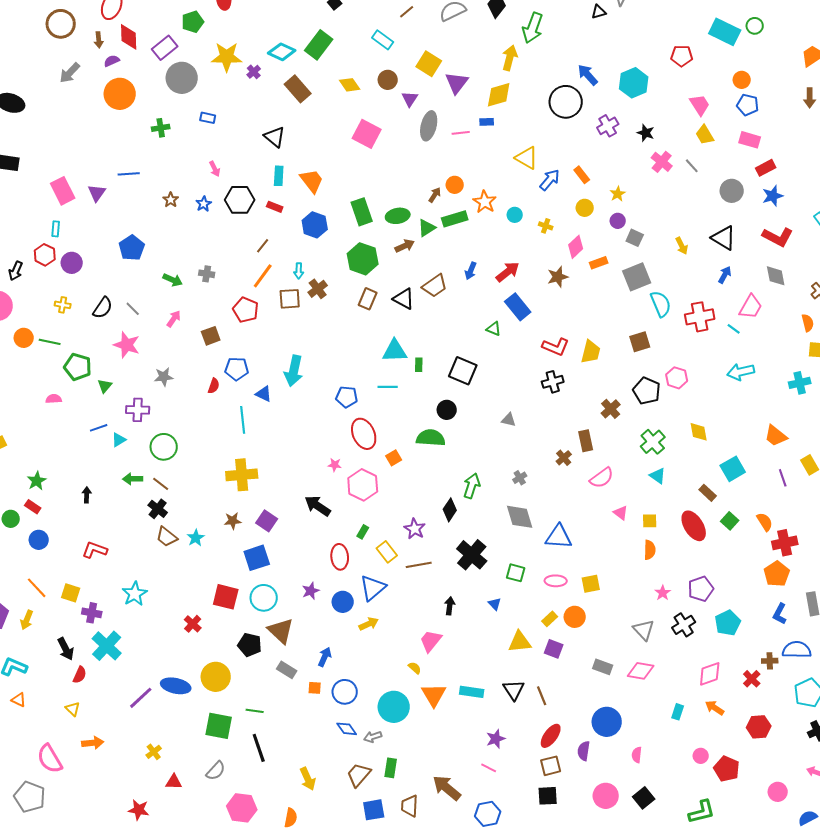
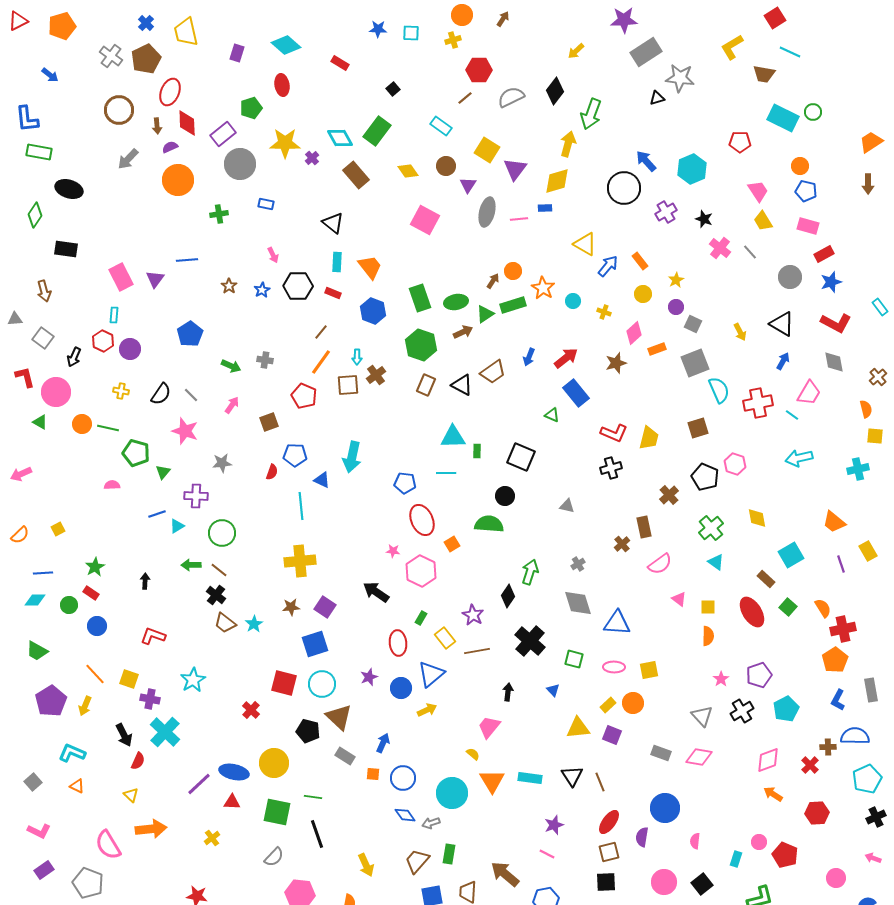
cyan diamond: (282, 52) -> (340, 138), turned 36
cyan rectangle: (678, 712) -> (736, 859), moved
orange arrow: (93, 743) -> (151, 829), size x1.4
red triangle: (174, 782) -> (232, 802), moved

